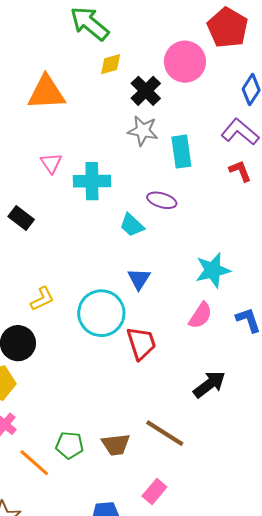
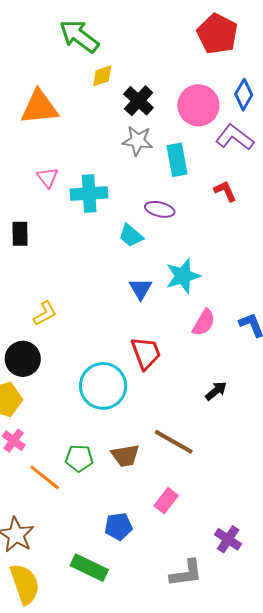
pink circle: (185, 62) -> (198, 105), moved
red L-shape: (240, 171) -> (225, 191), moved
black rectangle: (21, 218) -> (20, 234), turned 55
cyan star: (213, 270) -> (183, 276), moved
cyan circle: (101, 313) -> (103, 386), moved
black arrow: (209, 384) -> (216, 391), size x0.7

